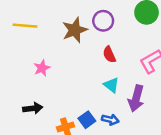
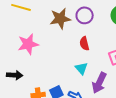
pink star: (42, 68) -> (28, 44), size x1.5

